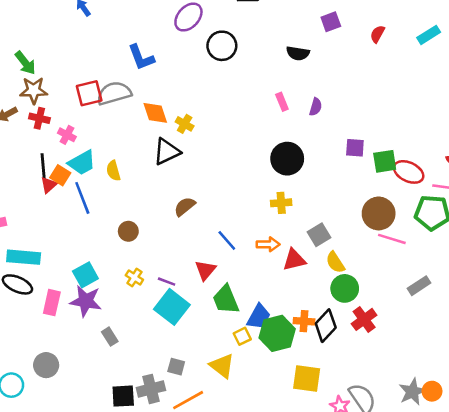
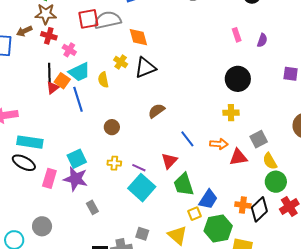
yellow cross: (185, 124) -> (121, 62), moved
yellow cross: (134, 278) -> (114, 163), turned -32
green hexagon: (277, 333) -> (218, 228), moved

